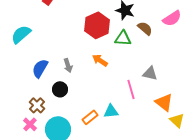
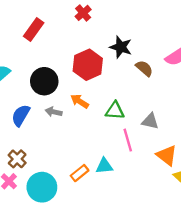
green triangle: (123, 38) -> (115, 111), moved
orange arrow: (100, 60) -> (80, 101), moved
gray arrow: (68, 65) -> (54, 112), turned 120
black circle: (60, 89) -> (44, 81), moved, size x1.5

